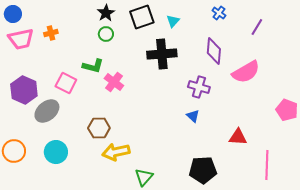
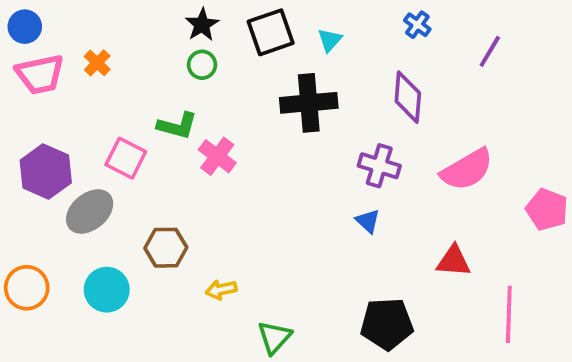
orange cross: (51, 33) -> (97, 63), turned -32
pink semicircle: (246, 72) -> (467, 170), moved
brown hexagon: (99, 128) -> (166, 248), moved
yellow arrow: (116, 152) -> (221, 290), size x0.6

